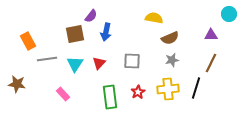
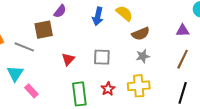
yellow semicircle: (154, 18) -> (124, 13), turned 30
blue arrow: (106, 32) -> (98, 16), moved
gray line: (47, 59) -> (24, 47), moved, turned 30
cyan triangle: (75, 64) -> (15, 74), moved
black line: (196, 88) -> (183, 93), moved

